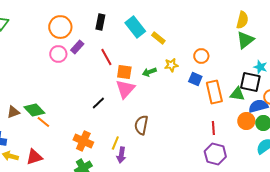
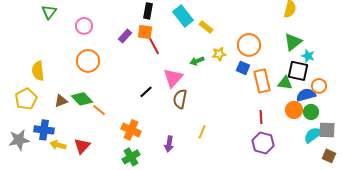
orange circle: (60, 27) -> (88, 61), moved
green triangle: (245, 40) -> (293, 42), moved
pink circle: (58, 54) -> (84, 26), moved
orange circle: (201, 56) -> (249, 45), size x1.5
orange square: (124, 72) -> (145, 32), moved
orange line: (43, 122) -> (99, 110), moved
brown semicircle: (141, 125) -> (180, 99), moved
yellow line: (115, 143) -> (202, 132), moved
red triangle: (34, 157) -> (82, 146), turned -30

